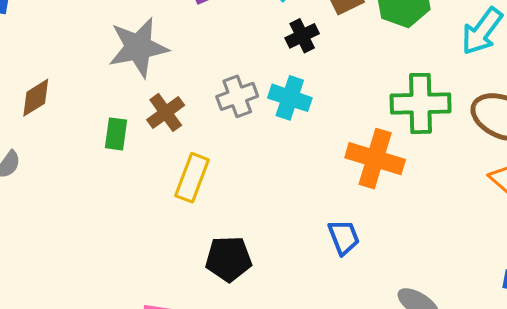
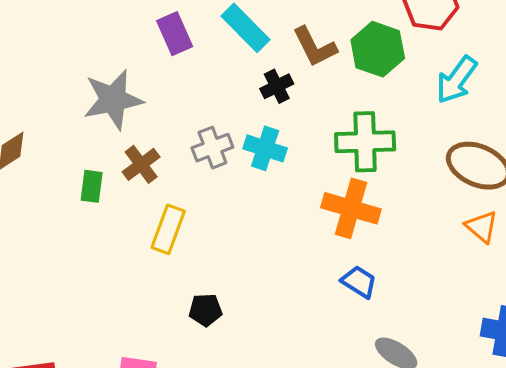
green cross: (421, 103) -> (365, 142), moved
blue trapezoid: (344, 237) -> (359, 282), moved, turned -36
black pentagon: (229, 259) -> (205, 310), size x0.7

